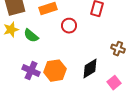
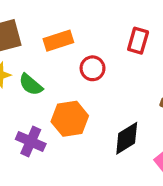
orange hexagon: (55, 71) -> (70, 119), moved

